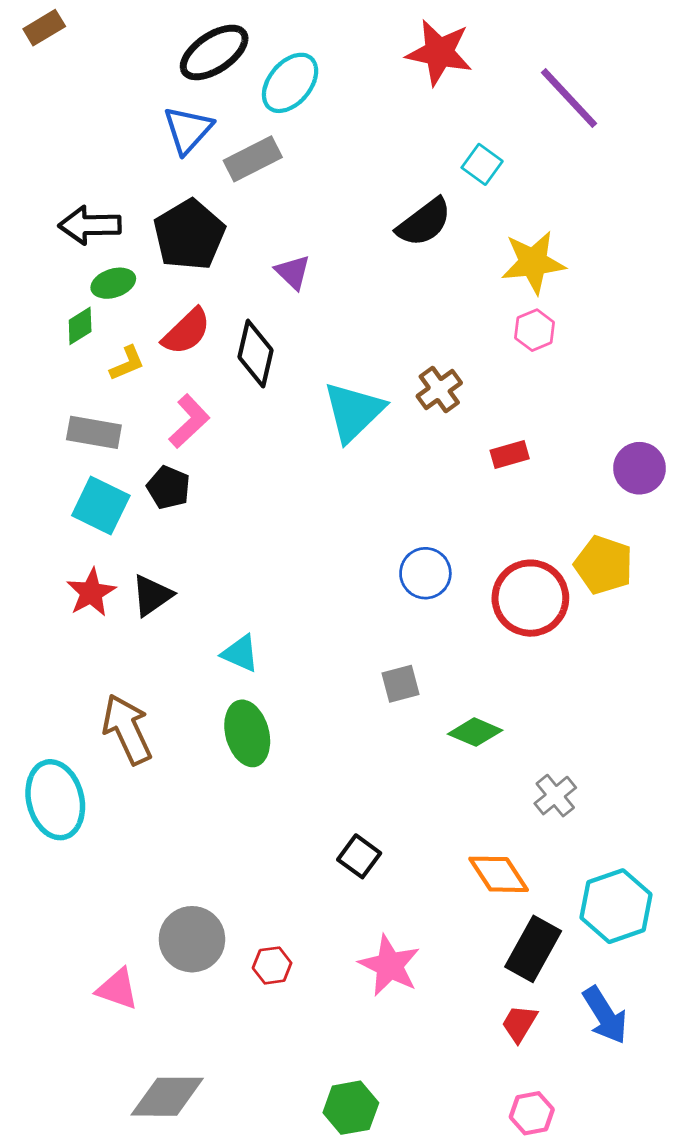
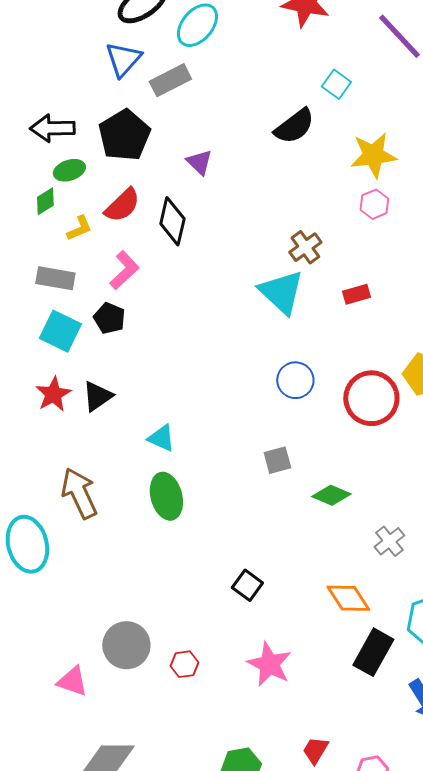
cyan triangle: (354, 412) -> (281, 292), moved, turned -33
red trapezoid: (519, 1023) -> (315, 750), moved

